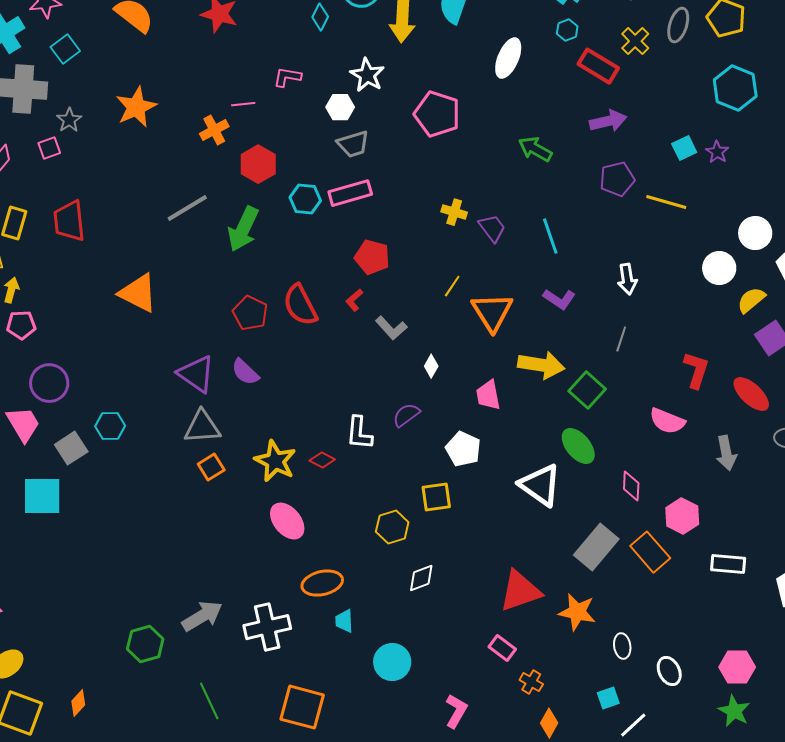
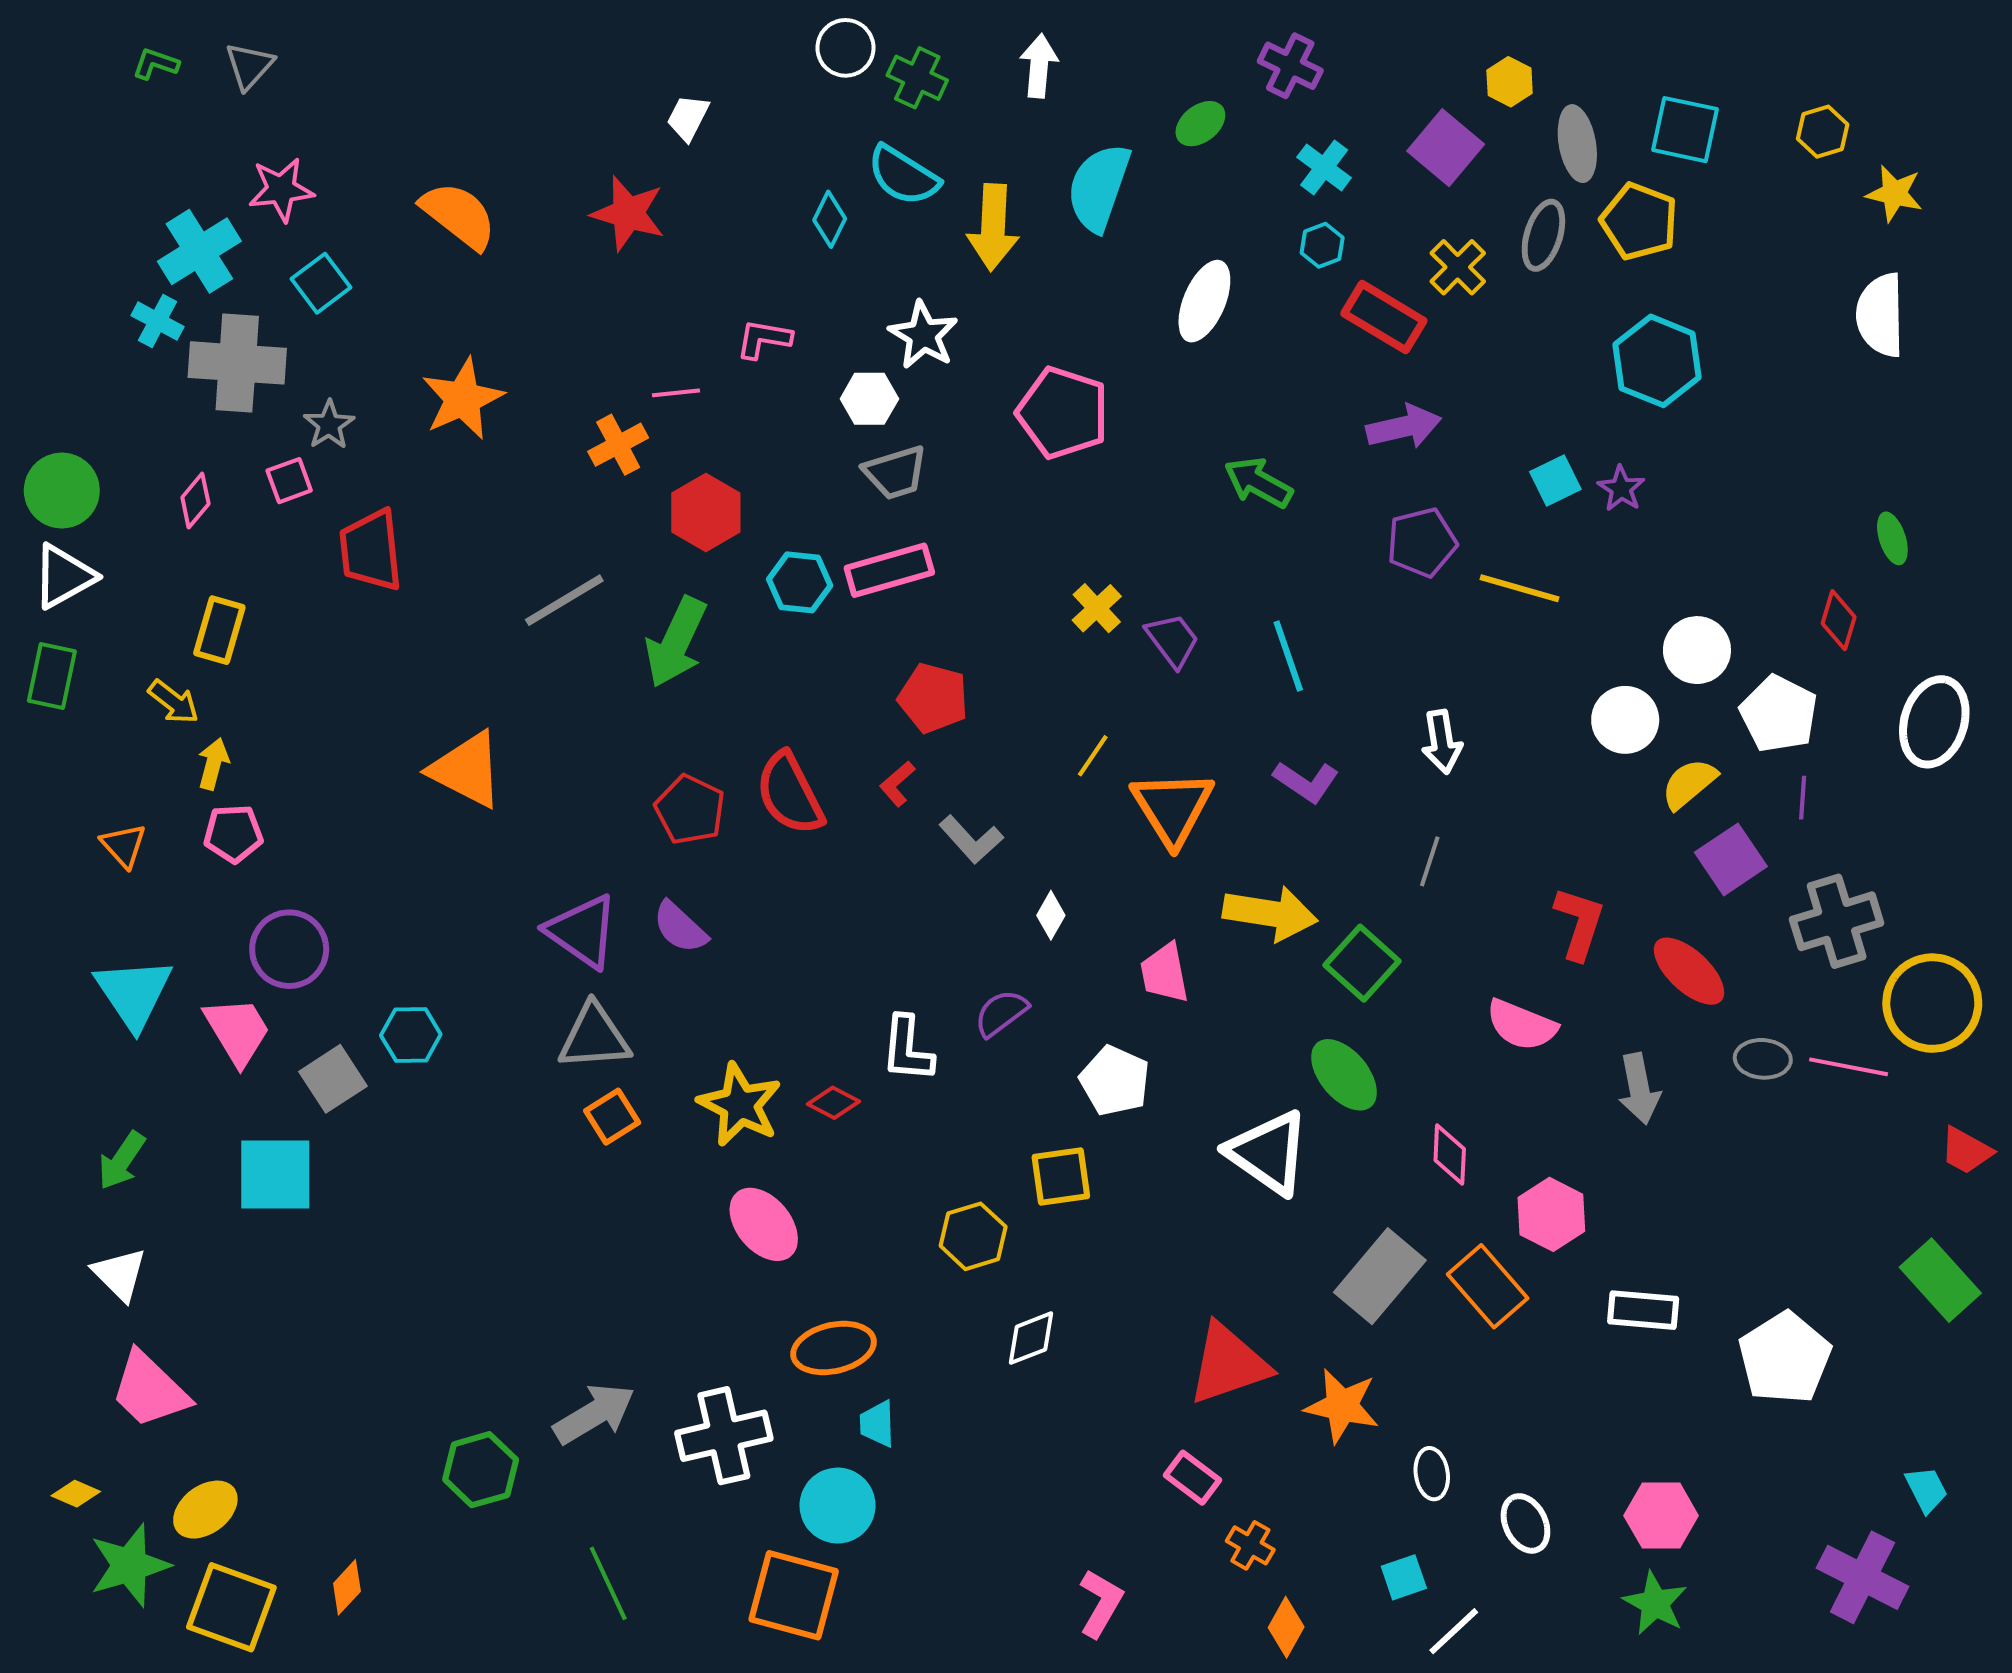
yellow cross: (454, 212) -> (1097, 608), turned 30
red trapezoid: (69, 221) -> (371, 550), moved
cyan circle: (392, 662) -> (838, 1506), moved

